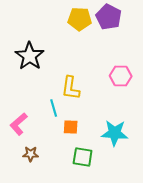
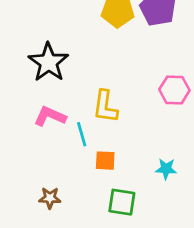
pink L-shape: (19, 124) -> (50, 116), moved, turned 65
cyan star: (115, 133) -> (166, 169), size x0.6

